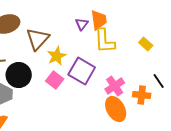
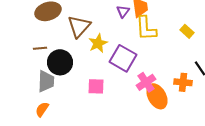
pink square: (55, 80) -> (96, 86), moved, turned -36
pink cross: (115, 86) -> (146, 82), moved

